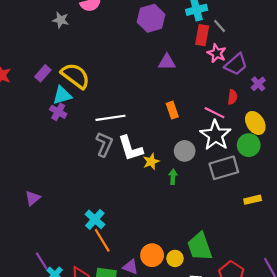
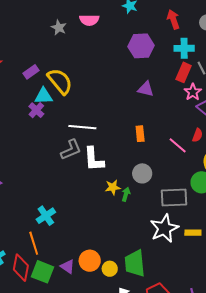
white star: (215, 135) -> (164, 228), moved
gray L-shape: (104, 144) -> (71, 150), turned 30
yellow star: (151, 162) -> (113, 187), moved
orange line: (102, 240) -> (34, 243), moved

